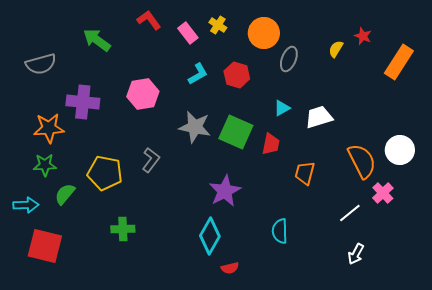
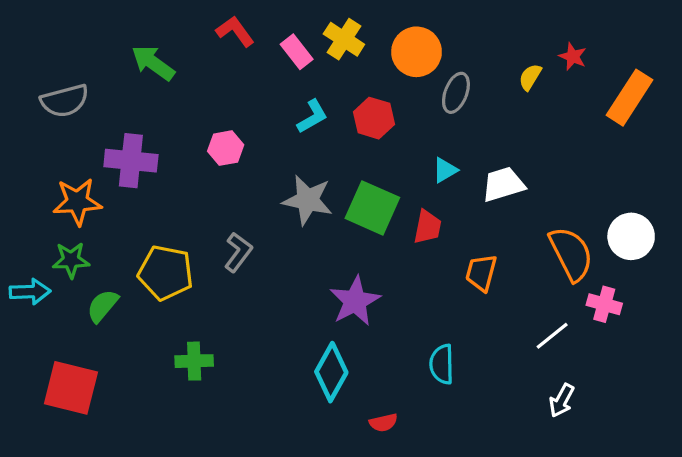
yellow cross: (218, 25) -> (344, 39), size x1.4
pink hexagon: (143, 94) -> (226, 148), size x0.7
pink cross: (383, 193) -> (604, 304), turned -30
cyan arrow: (26, 205) -> (30, 292), moved
red semicircle: (230, 268) -> (383, 423), moved

